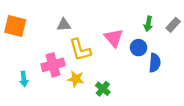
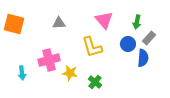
gray rectangle: (173, 25) -> (149, 38), moved
pink triangle: (114, 38) -> (104, 20), moved
yellow L-shape: (80, 50) -> (92, 47), moved

